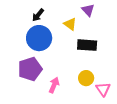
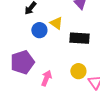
yellow triangle: (70, 24) -> (56, 23), moved
blue circle: (39, 38) -> (39, 30), moved, size x0.6

